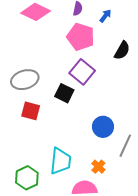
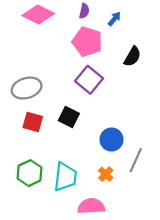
black square: (64, 93) -> (69, 117), moved
orange cross: (98, 167) -> (106, 174), moved
green hexagon: (27, 178) -> (30, 173), moved

